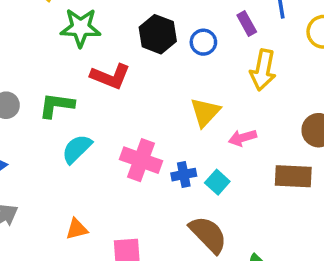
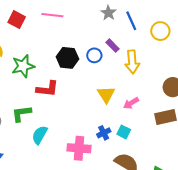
purple rectangle: (247, 24) -> (113, 46), moved
pink cross: (141, 160) -> (79, 148), moved

